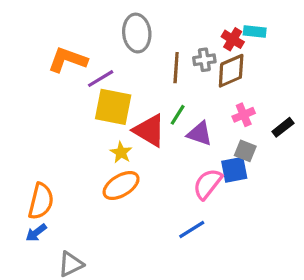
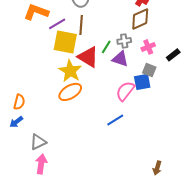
gray cross: (204, 60) -> (124, 41), moved
brown line: (176, 68) -> (81, 25), moved
yellow star: (121, 152) -> (70, 71), size x1.6
orange semicircle: (41, 201) -> (19, 102), size x0.7

